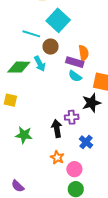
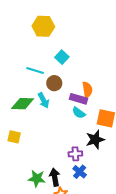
cyan square: (58, 20) -> (62, 57), size x0.6
black arrow: (57, 128) -> (55, 177), moved
green star: (24, 135) -> (37, 178), moved
blue cross: (86, 142) -> (80, 172), moved

